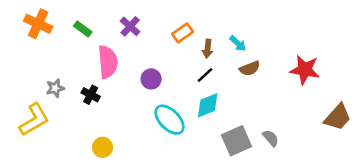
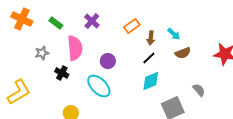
gray star: (55, 88) -> (42, 53), moved
cyan ellipse: (169, 120) -> (99, 86), moved
gray semicircle: (271, 138) -> (199, 90), moved

